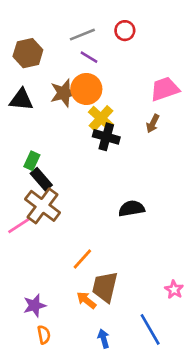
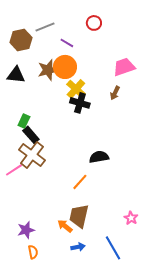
gray line: (82, 35) -> (45, 27), moved
orange line: (82, 259) -> (80, 182), moved
blue arrow: (104, 339) -> (78, 247), moved, turned 96

